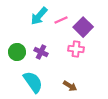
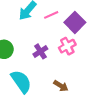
pink cross: (76, 49) -> (67, 46), turned -35
purple cross: (41, 52) -> (40, 51), moved, turned 32

